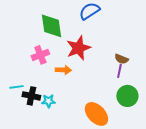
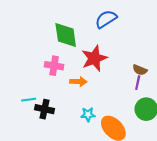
pink cross: (40, 55) -> (54, 66), turned 30
cyan star: (48, 101) -> (88, 114), moved

